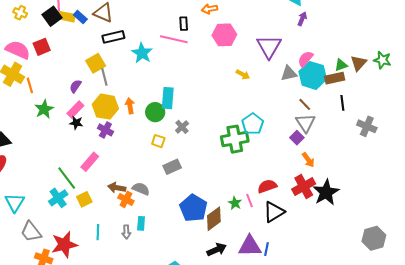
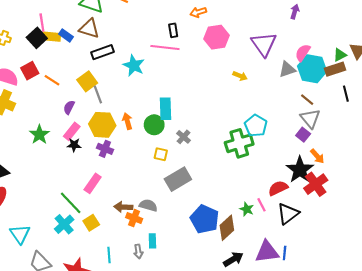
orange line: (30, 85) -> (52, 80), moved, turned -35
gray rectangle: (172, 167) -> (178, 179), size x1.4
black star: (326, 192) -> (300, 170), moved

